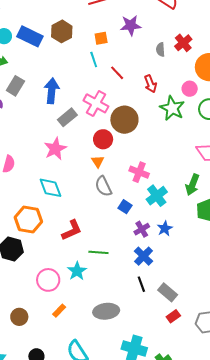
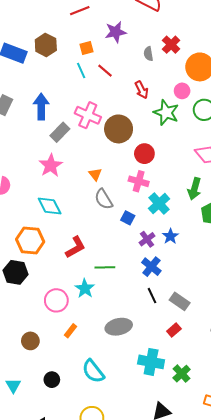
red line: (117, 73) -> (105, 71), moved
red circle: (103, 139) -> (144, 154), moved
red rectangle: (173, 316) -> (174, 330), moved

